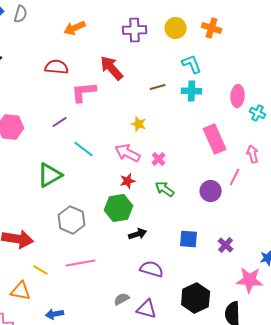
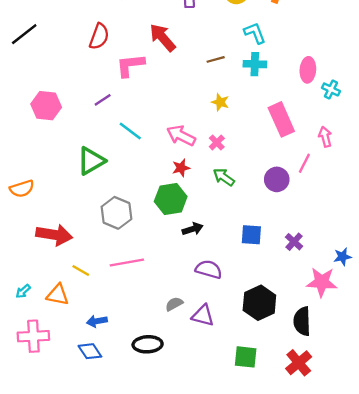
red semicircle: (57, 67) -> (99, 36), turned 105
yellow star: (139, 124) -> (220, 102), moved

